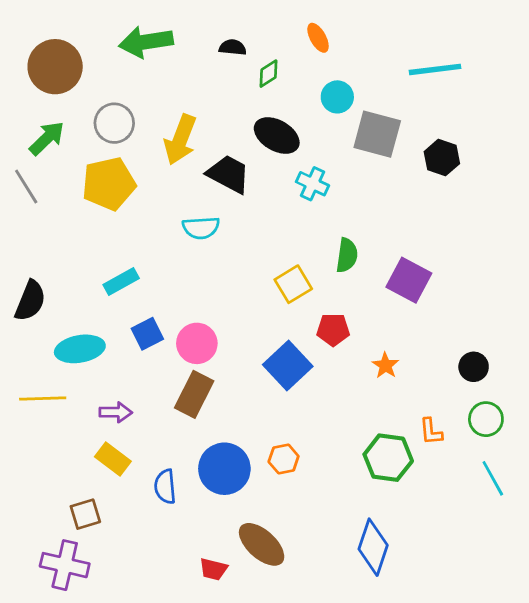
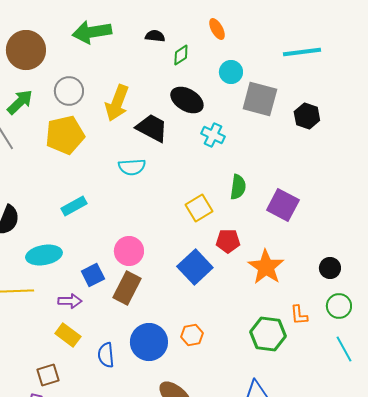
blue square: (147, 334) -> (93, 275), moved
orange star: (385, 365) -> (266, 267), size x1.8

